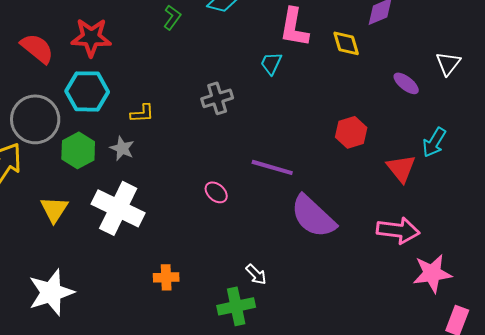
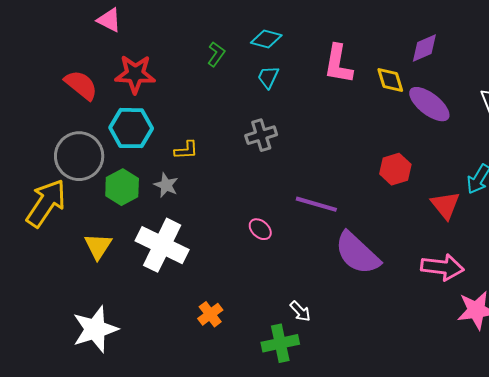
cyan trapezoid: (271, 63) -> (268, 77), moved
purple ellipse: (406, 83) -> (429, 104), moved, size x1.6
orange cross: (166, 277) -> (210, 314), turned -35

